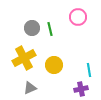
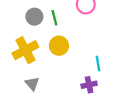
yellow circle: (54, 65) -> (59, 46), moved
gray triangle: (30, 88) -> (32, 84), turned -48

